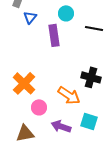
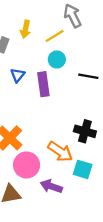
blue triangle: (30, 17) -> (18, 75), moved
pink circle: (39, 107) -> (27, 165), size x1.5
cyan square: (89, 121) -> (83, 169), moved

